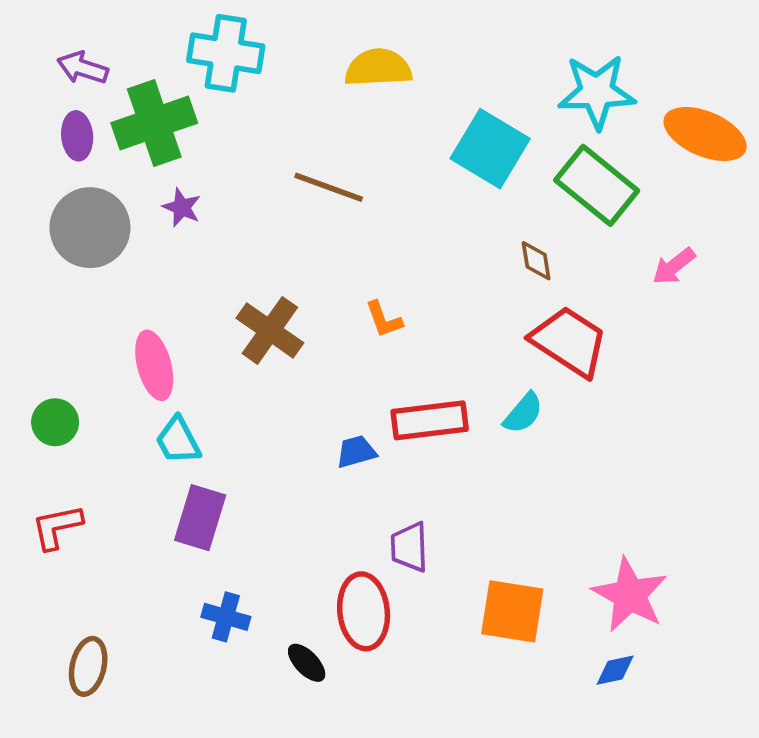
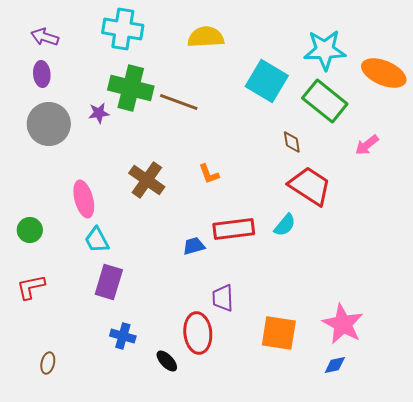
green cross: (154, 123) -> (131, 88), moved, turned 33
purple star: (182, 207) -> (99, 113), turned -30
brown ellipse: (88, 666) -> (48, 363), size x0.7

